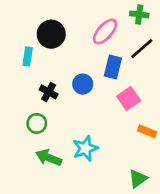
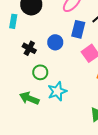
green circle: (37, 123) -> (40, 72), moved

